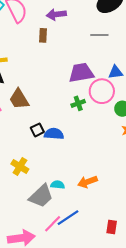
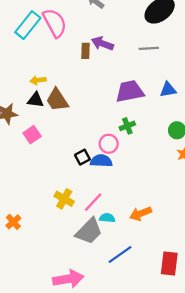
purple arrow: (56, 14) -> (102, 44), moved, turned 30
pink circle: (102, 91) -> (109, 144), moved, size x0.7
brown trapezoid: (19, 99) -> (57, 100), moved
pink line: (53, 224) -> (93, 202), moved
red rectangle: (112, 227) -> (169, 264), size x1.5

